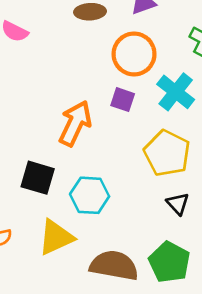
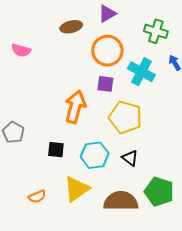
yellow pentagon: (167, 153) -> (125, 117), moved
black square: (38, 178) -> (56, 150), size x0.7
black triangle: (178, 204) -> (130, 158), moved

